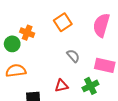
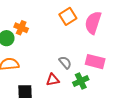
orange square: (63, 22) -> (68, 16), moved
gray semicircle: (73, 56) -> (65, 62), moved

